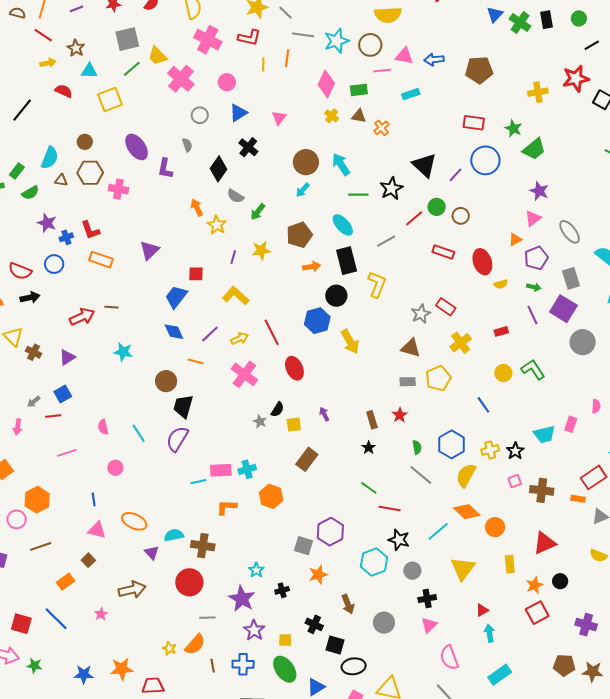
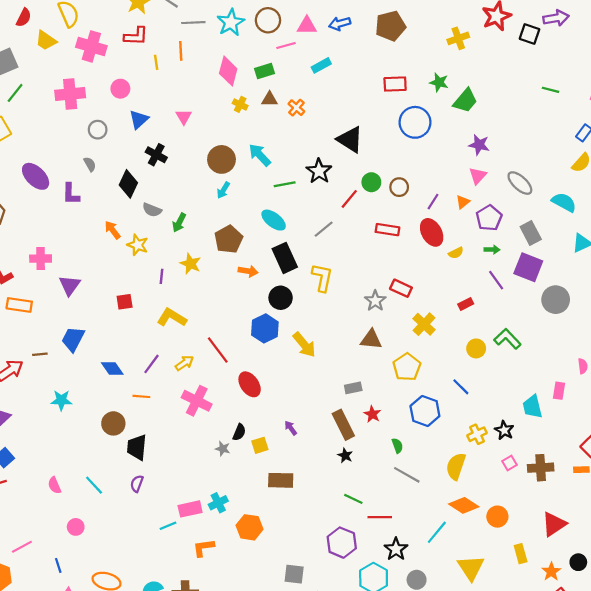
yellow trapezoid: (157, 56) -> (46, 40), moved
pink cross: (181, 79) -> (70, 94), turned -36
purple line: (455, 175) -> (433, 202), moved
pink cross: (118, 189) -> (41, 259), moved
yellow star: (261, 250) -> (190, 264), turned -30
orange arrow: (312, 267) -> (248, 271), turned 30
blue trapezoid: (176, 297) -> (73, 339), moved
gray rectangle: (408, 382) -> (353, 388), moved
brown rectangle: (372, 420) -> (343, 425), size x1.5
cyan trapezoid: (544, 434) -> (532, 407), turned 100
purple semicircle: (177, 439) -> (137, 484), size x0.6
blue hexagon: (452, 444) -> (425, 411), moved
pink line: (67, 453) -> (22, 547), moved
brown rectangle: (307, 459) -> (281, 480), turned 65
purple hexagon: (330, 532) -> (342, 543), moved
black star: (399, 540) -> (396, 549), turned 30

